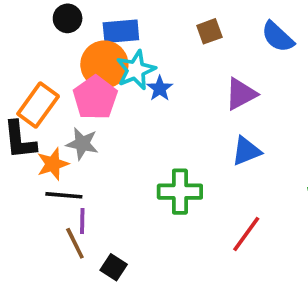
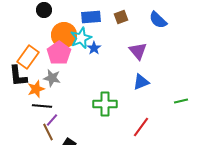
blue rectangle: (121, 31) -> (91, 17), moved
purple triangle: (241, 94) -> (138, 51), turned -42
purple line: (82, 221) -> (52, 120), turned 40

